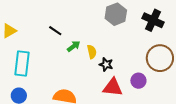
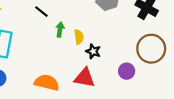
green arrow: (74, 46) -> (60, 30), turned -48
red triangle: (113, 87) -> (85, 78), moved

